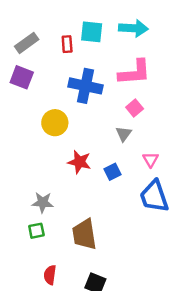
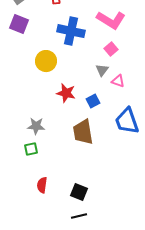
pink L-shape: (135, 72) -> (111, 20), turned 36
pink triangle: (151, 160) -> (118, 81), moved, turned -40
brown trapezoid: (84, 234) -> (83, 132), moved

